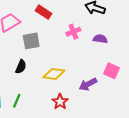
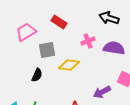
purple semicircle: (100, 39) -> (114, 48), size x1.5
yellow diamond: (54, 74) -> (69, 65), moved

